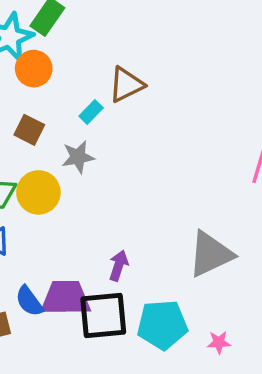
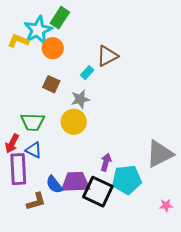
yellow circle: (38, 192) -> (74, 122), moved
black square: (103, 315) -> (98, 192), turned 32
cyan pentagon: (162, 325) -> (127, 180), moved

